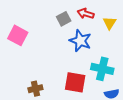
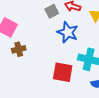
brown cross: (35, 89) -> (19, 49), moved

